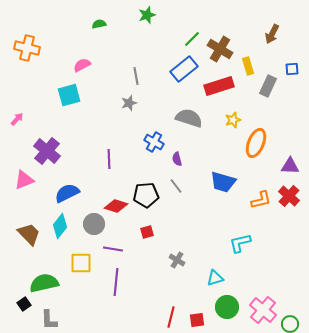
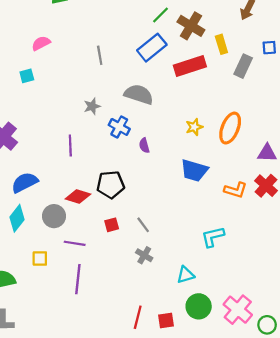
cyan square: (69, 95) -> (27, 76), size x0.6
gray star: (129, 103) -> (92, 106), moved
gray semicircle: (189, 118) -> (139, 94), moved
yellow star: (233, 120) -> (194, 127), moved
gray line: (176, 186) -> (143, 225), moved
orange L-shape: (261, 200) -> (236, 190), turned 30
yellow square: (81, 263) -> (40, 259), size x0.7

